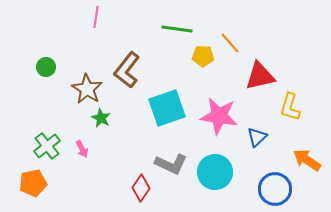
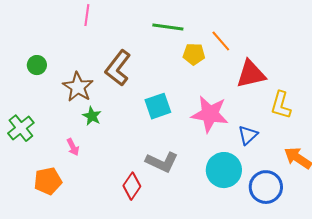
cyan square: (167, 108) -> (158, 106), size x0.7
green cross: (47, 146) -> (21, 128), moved
cyan circle: (215, 172) -> (224, 170), moved
orange pentagon: (33, 183) -> (48, 181), moved

